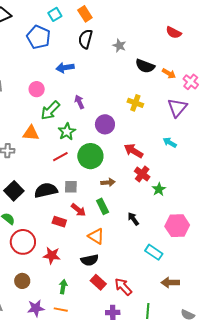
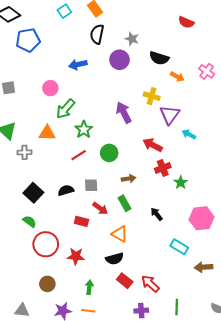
blue pentagon: (38, 37) -> (28, 40), moved, turned -30
orange arrow: (169, 73) -> (177, 77), moved
purple arrow: (79, 102) -> (124, 113), moved, size x1.5
purple triangle: (177, 108) -> (170, 115), moved
purple circle: (105, 124) -> (119, 60), moved
green circle: (90, 156) -> (109, 153), size x0.7
red cross: (142, 174) -> (163, 168), turned 35
black semicircle: (46, 190) -> (66, 190), size x0.7
brown arrow: (170, 283) -> (204, 267), moved

